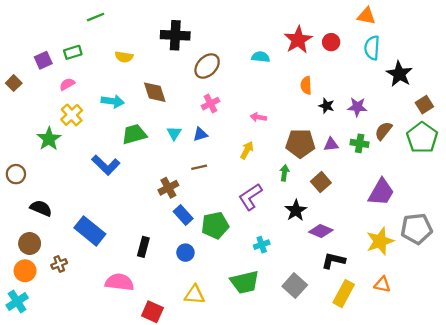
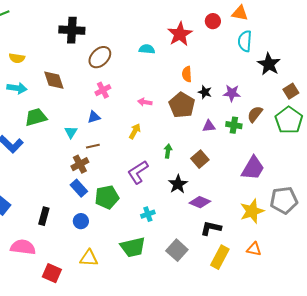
red circle: (331, 42) -> (213, 21), moved
yellow semicircle: (124, 57) -> (17, 58), moved
cyan triangle: (174, 133) -> (71, 132), moved
brown pentagon: (300, 143) -> (182, 105), moved, turned 30
brown cross: (168, 188) -> (80, 164), moved

